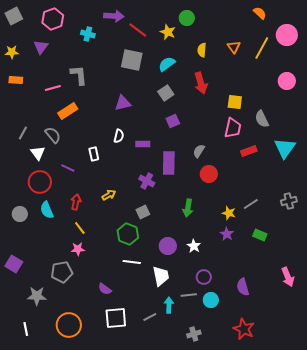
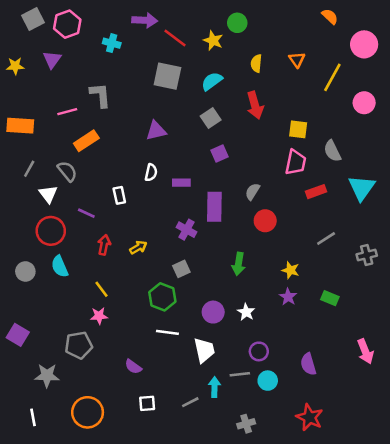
gray square: (14, 16) -> (33, 19), moved
yellow line: (262, 48) -> (332, 77), moved
orange rectangle: (16, 80) -> (20, 126), moved, size x1.5
red arrow: (76, 202) -> (104, 245), moved
gray line: (251, 204) -> (326, 238), moved
white square: (116, 318) -> (147, 403), size x0.6

